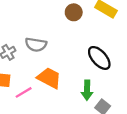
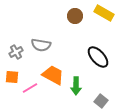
green arrow: (87, 90) -> (76, 86), moved

